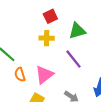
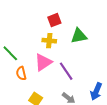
purple line: (74, 59) -> (66, 71), moved
pink triangle: (44, 75) -> (43, 62), moved

